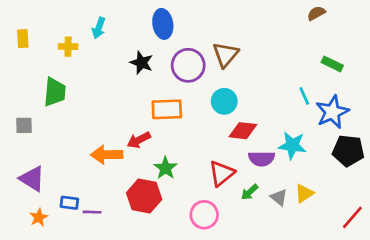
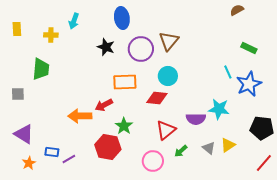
red diamond: (243, 131) -> (157, 98), moved
black pentagon: (348, 151) -> (262, 128), moved
green arrow: (250, 192) -> (181, 151), moved
purple line: (92, 212) -> (69, 159), turned -32

